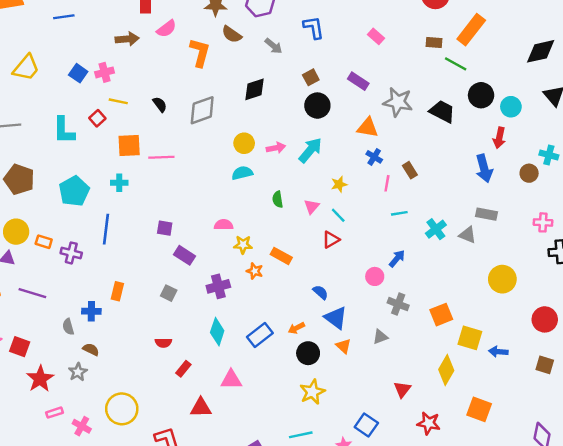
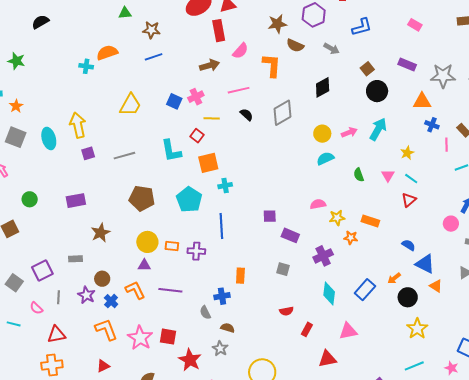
blue L-shape: (314, 27) -> (362, 27), turned 95
orange square: (129, 145) -> (208, 163), moved
pink line: (161, 157) -> (239, 90), moved

